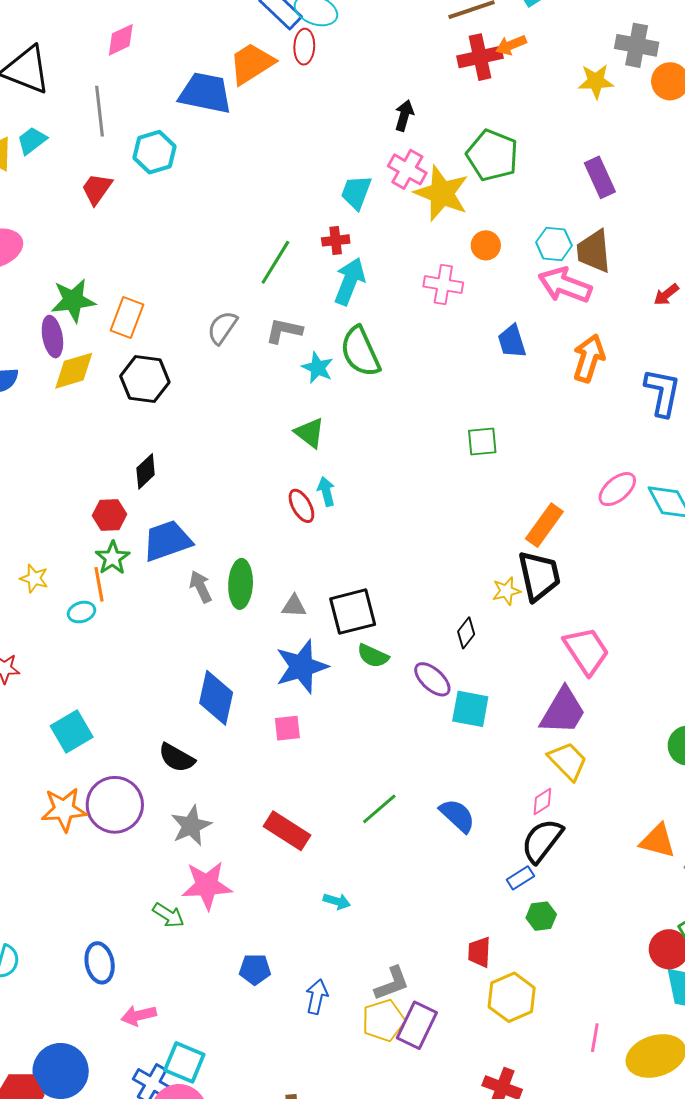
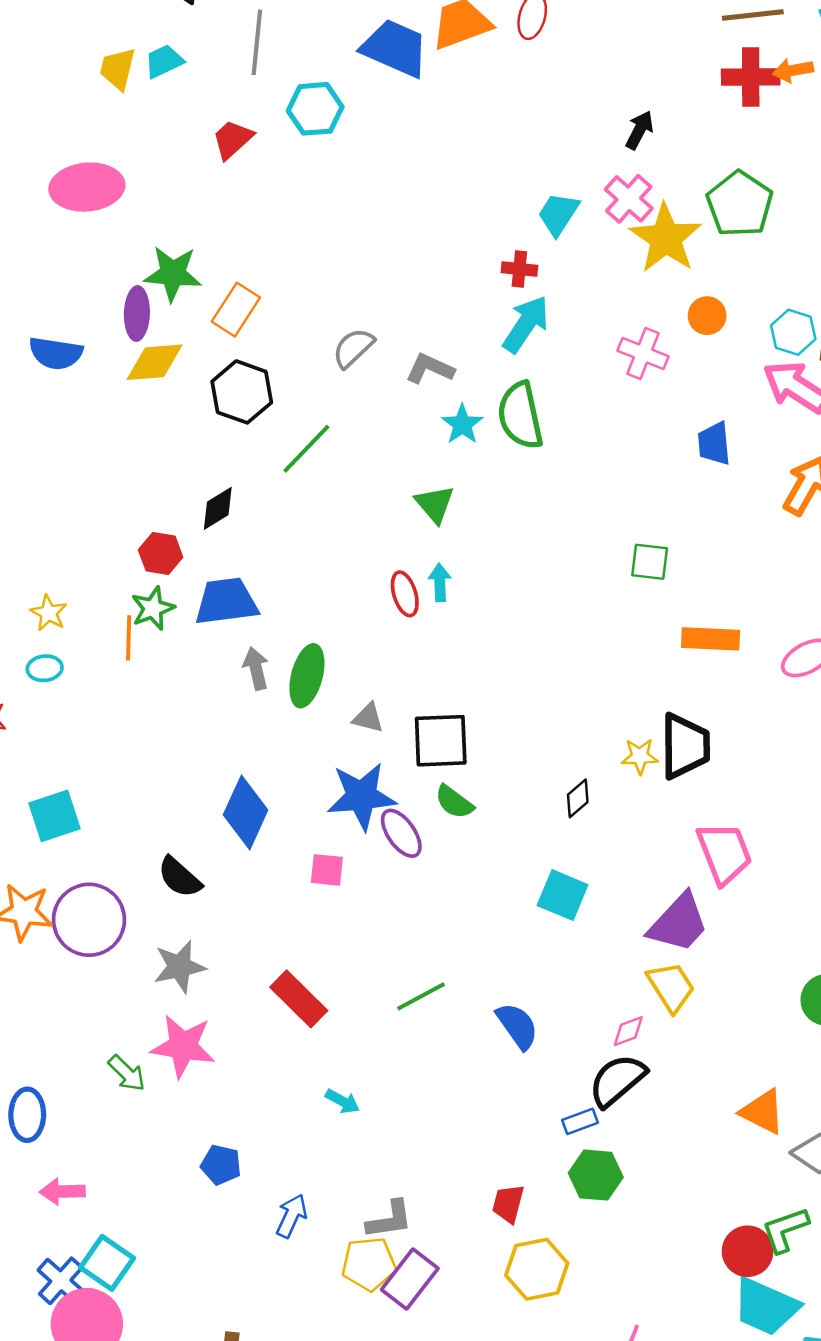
green line: (275, 262) -> (306, 449), moved
orange rectangle: (544, 525) -> (711, 639), moved, turned 45
cyan ellipse: (81, 612) -> (45, 668), moved
purple ellipse: (432, 679) -> (401, 833), moved
green hexagon: (541, 916) -> (596, 1175), size x1.4

